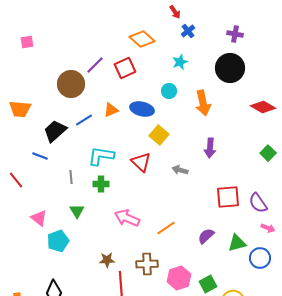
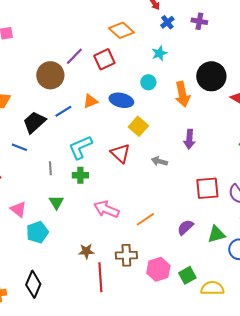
purple cross: (235, 34) -> (199, 21), moved
black circle: (230, 68) -> (211, 76), moved
cyan L-shape: (101, 156) -> (80, 147), turned -32

